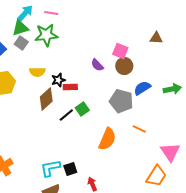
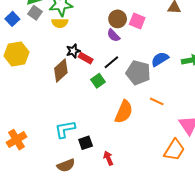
brown circle: (124, 66) -> (118, 19), moved
yellow semicircle: (37, 72) -> (60, 23), moved
red rectangle: (70, 87) -> (86, 58), turned 32
black line: (66, 115) -> (111, 62), moved
cyan L-shape: (50, 168) -> (65, 129), moved

